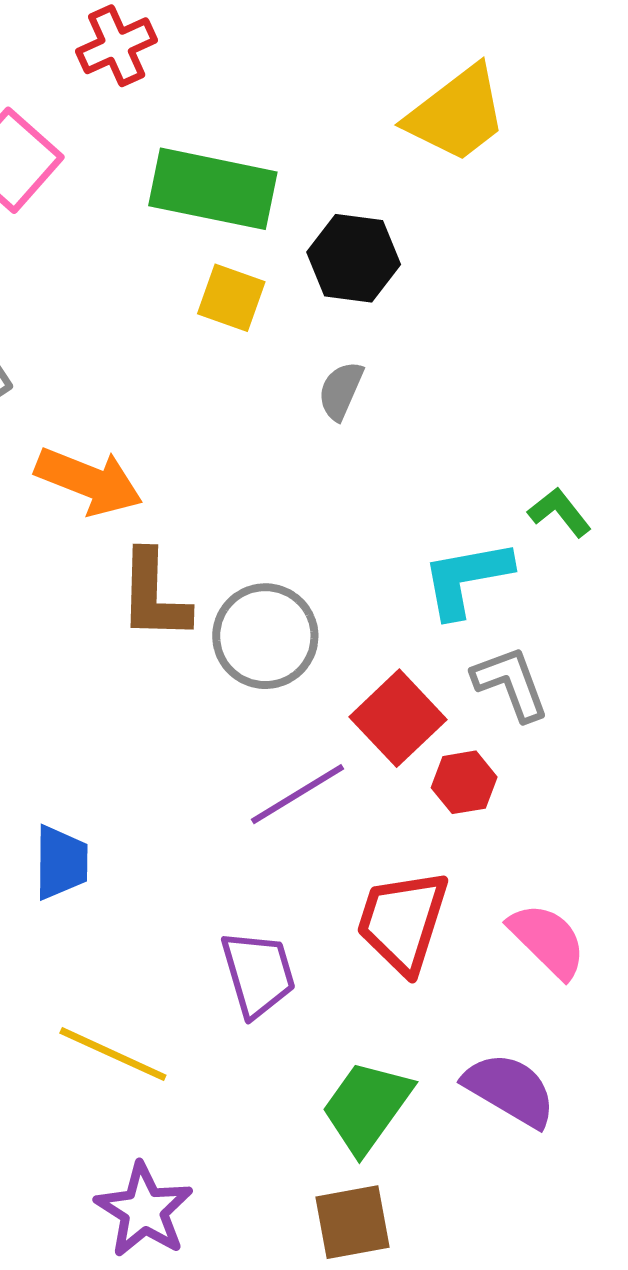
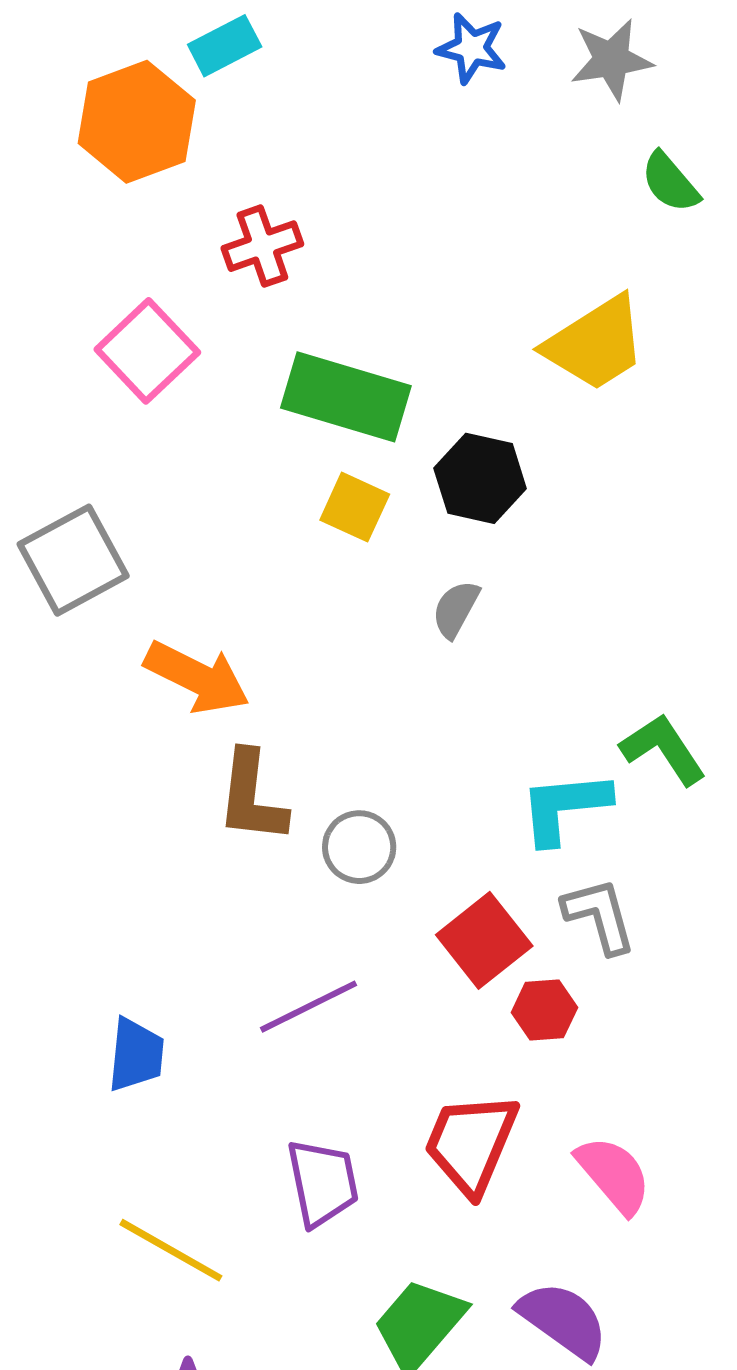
green L-shape: (560, 512) -> (663, 749), size x1.4
gray circle: (265, 636) -> (359, 847), size x0.7
purple line: (298, 794) -> (308, 1007), moved

